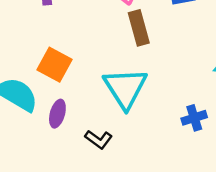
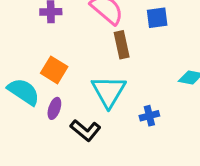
blue cross: (194, 118) -> (149, 116), moved
black L-shape: (99, 139) -> (85, 130), size x1.4

